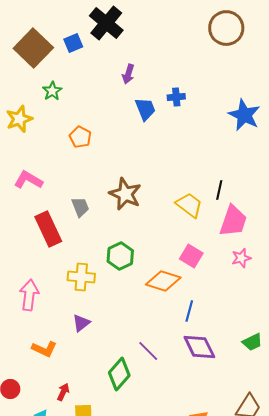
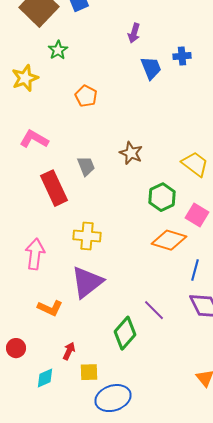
brown star: (125, 194) -> (131, 153), size x0.7
green hexagon: (120, 256) -> (162, 197), moved
purple triangle: (81, 323) -> (87, 282), size x1.8

